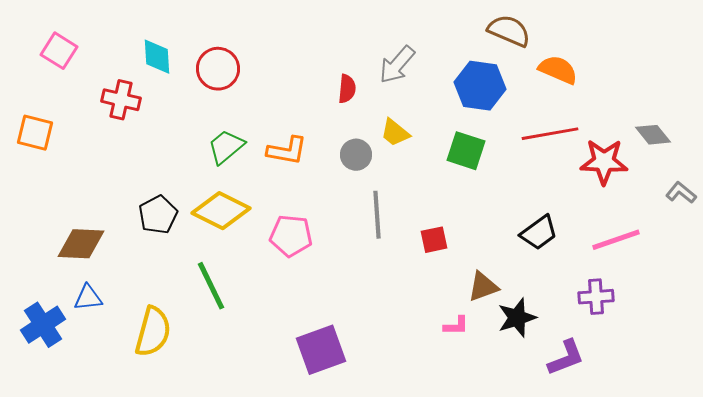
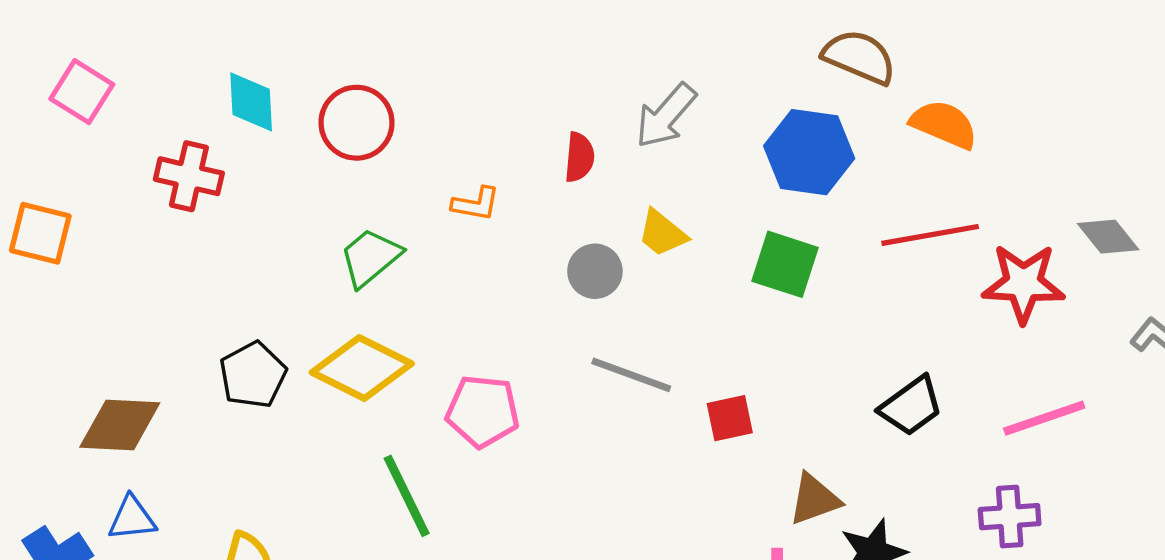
orange L-shape: (287, 151) -> (476, 204), moved, size x0.7
gray line: (377, 215) -> (631, 375), turned -66
green line: (211, 286) -> (407, 496), moved

